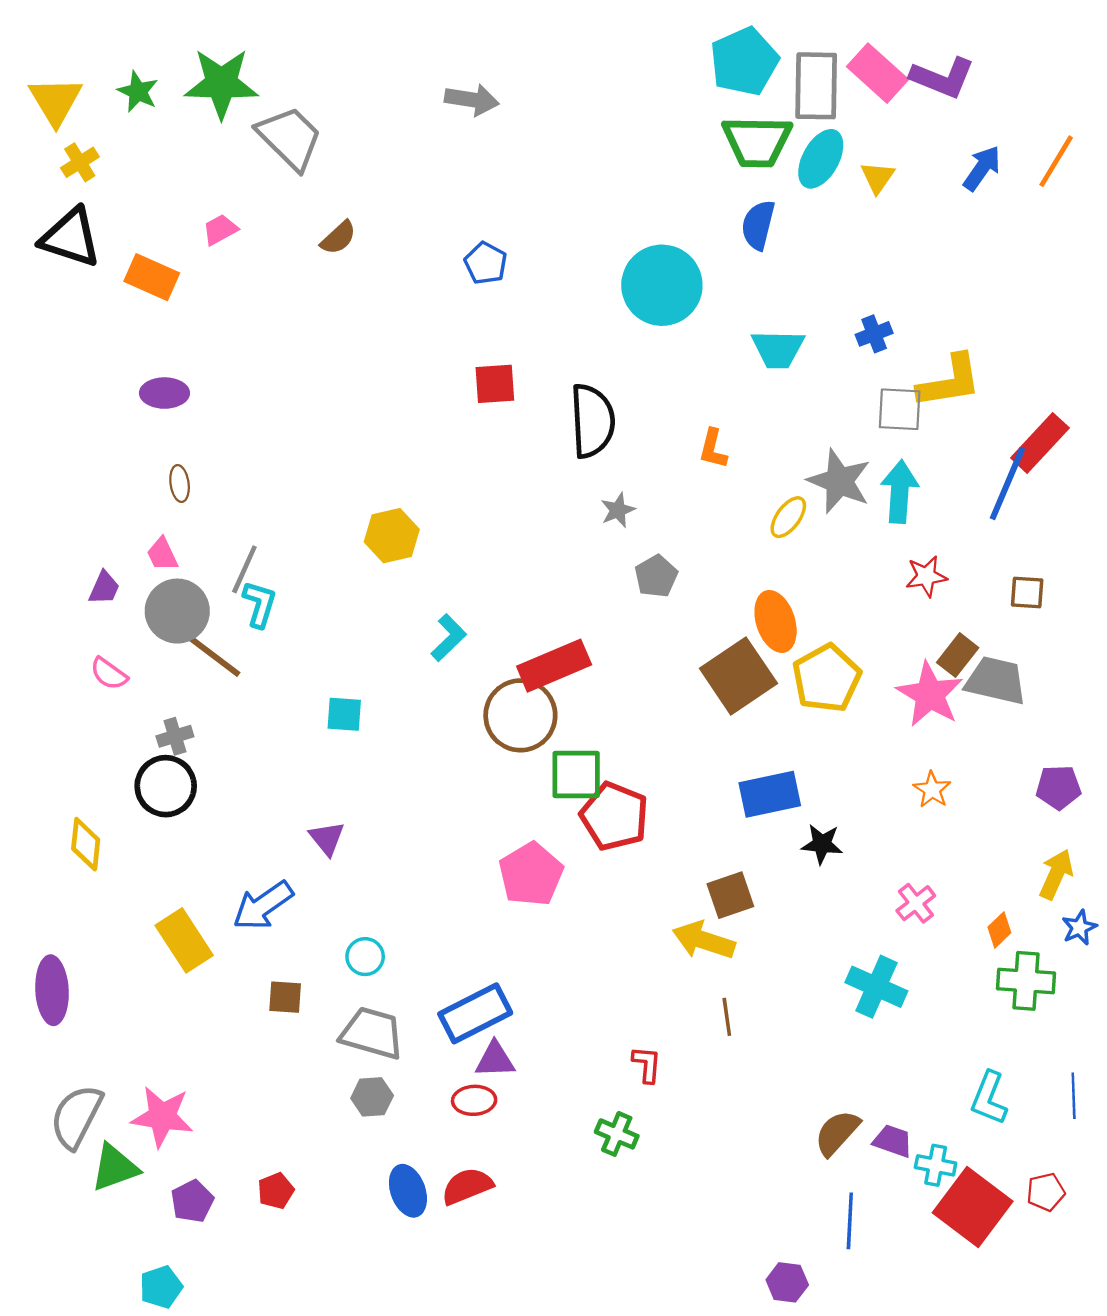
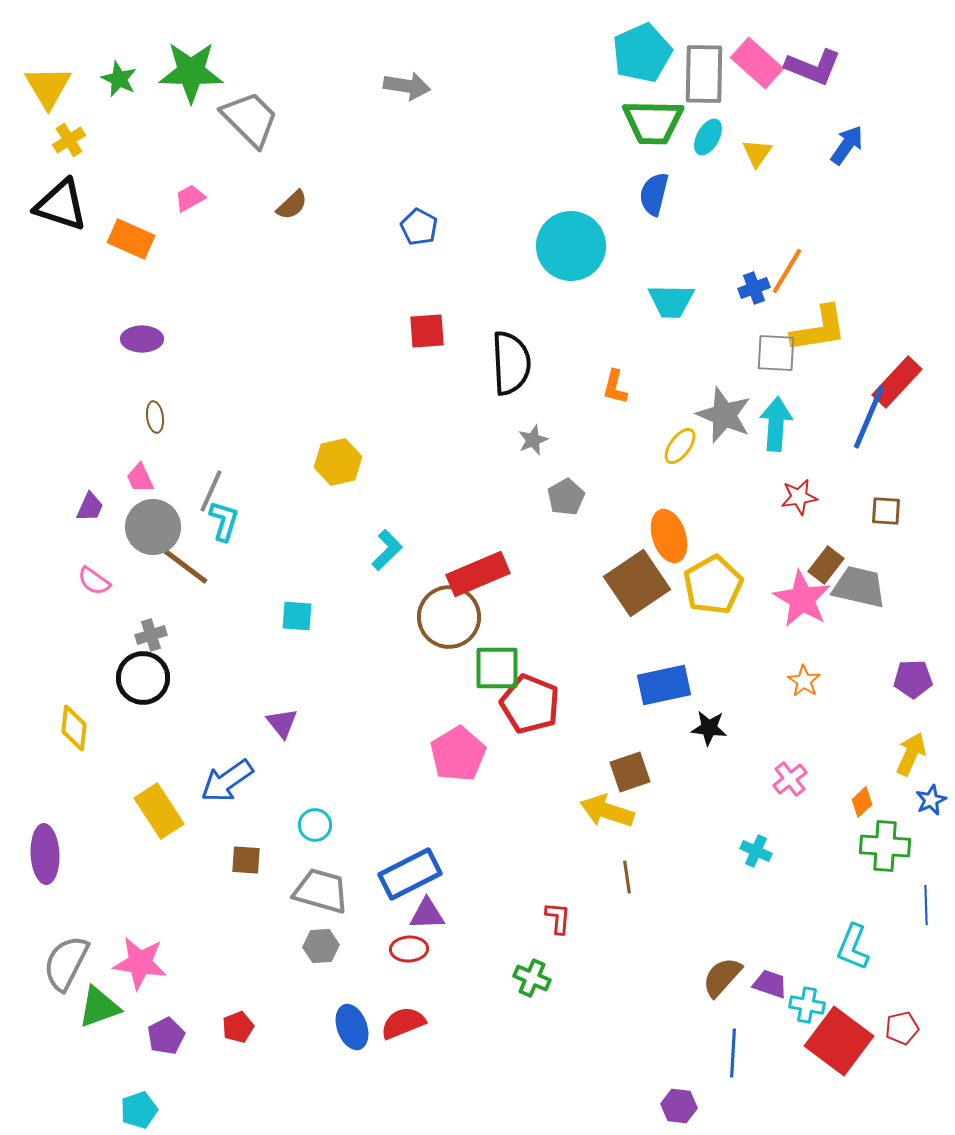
cyan ellipse: (821, 159) -> (708, 137), size x0.7
orange line: (1056, 161) -> (787, 271), moved
cyan cross: (876, 987) -> (756, 851), size x0.6
blue line: (1074, 1096) -> (926, 905), moved

